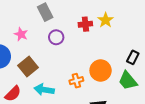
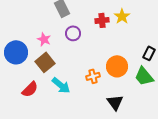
pink star: (21, 34) -> (44, 39), moved
cyan arrow: (44, 90) -> (61, 85), turned -150

